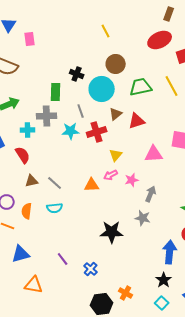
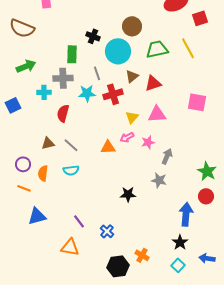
pink triangle: (154, 154) -> (157, 114), moved
red semicircle: (23, 155) -> (63, 113), moved, turned -132
black star: (112, 232) -> (128, 194), size x0.7
orange triangle: (34, 285) -> (70, 247), moved

